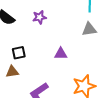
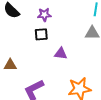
black square: (19, 53) -> (41, 34), moved

